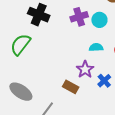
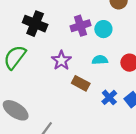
purple star: (85, 69) -> (61, 60), moved
brown rectangle: (71, 87) -> (81, 83), moved

